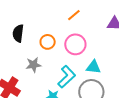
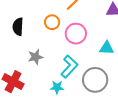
orange circle: (48, 42) -> (52, 22), moved
cyan triangle: (94, 67) -> (107, 48), moved

